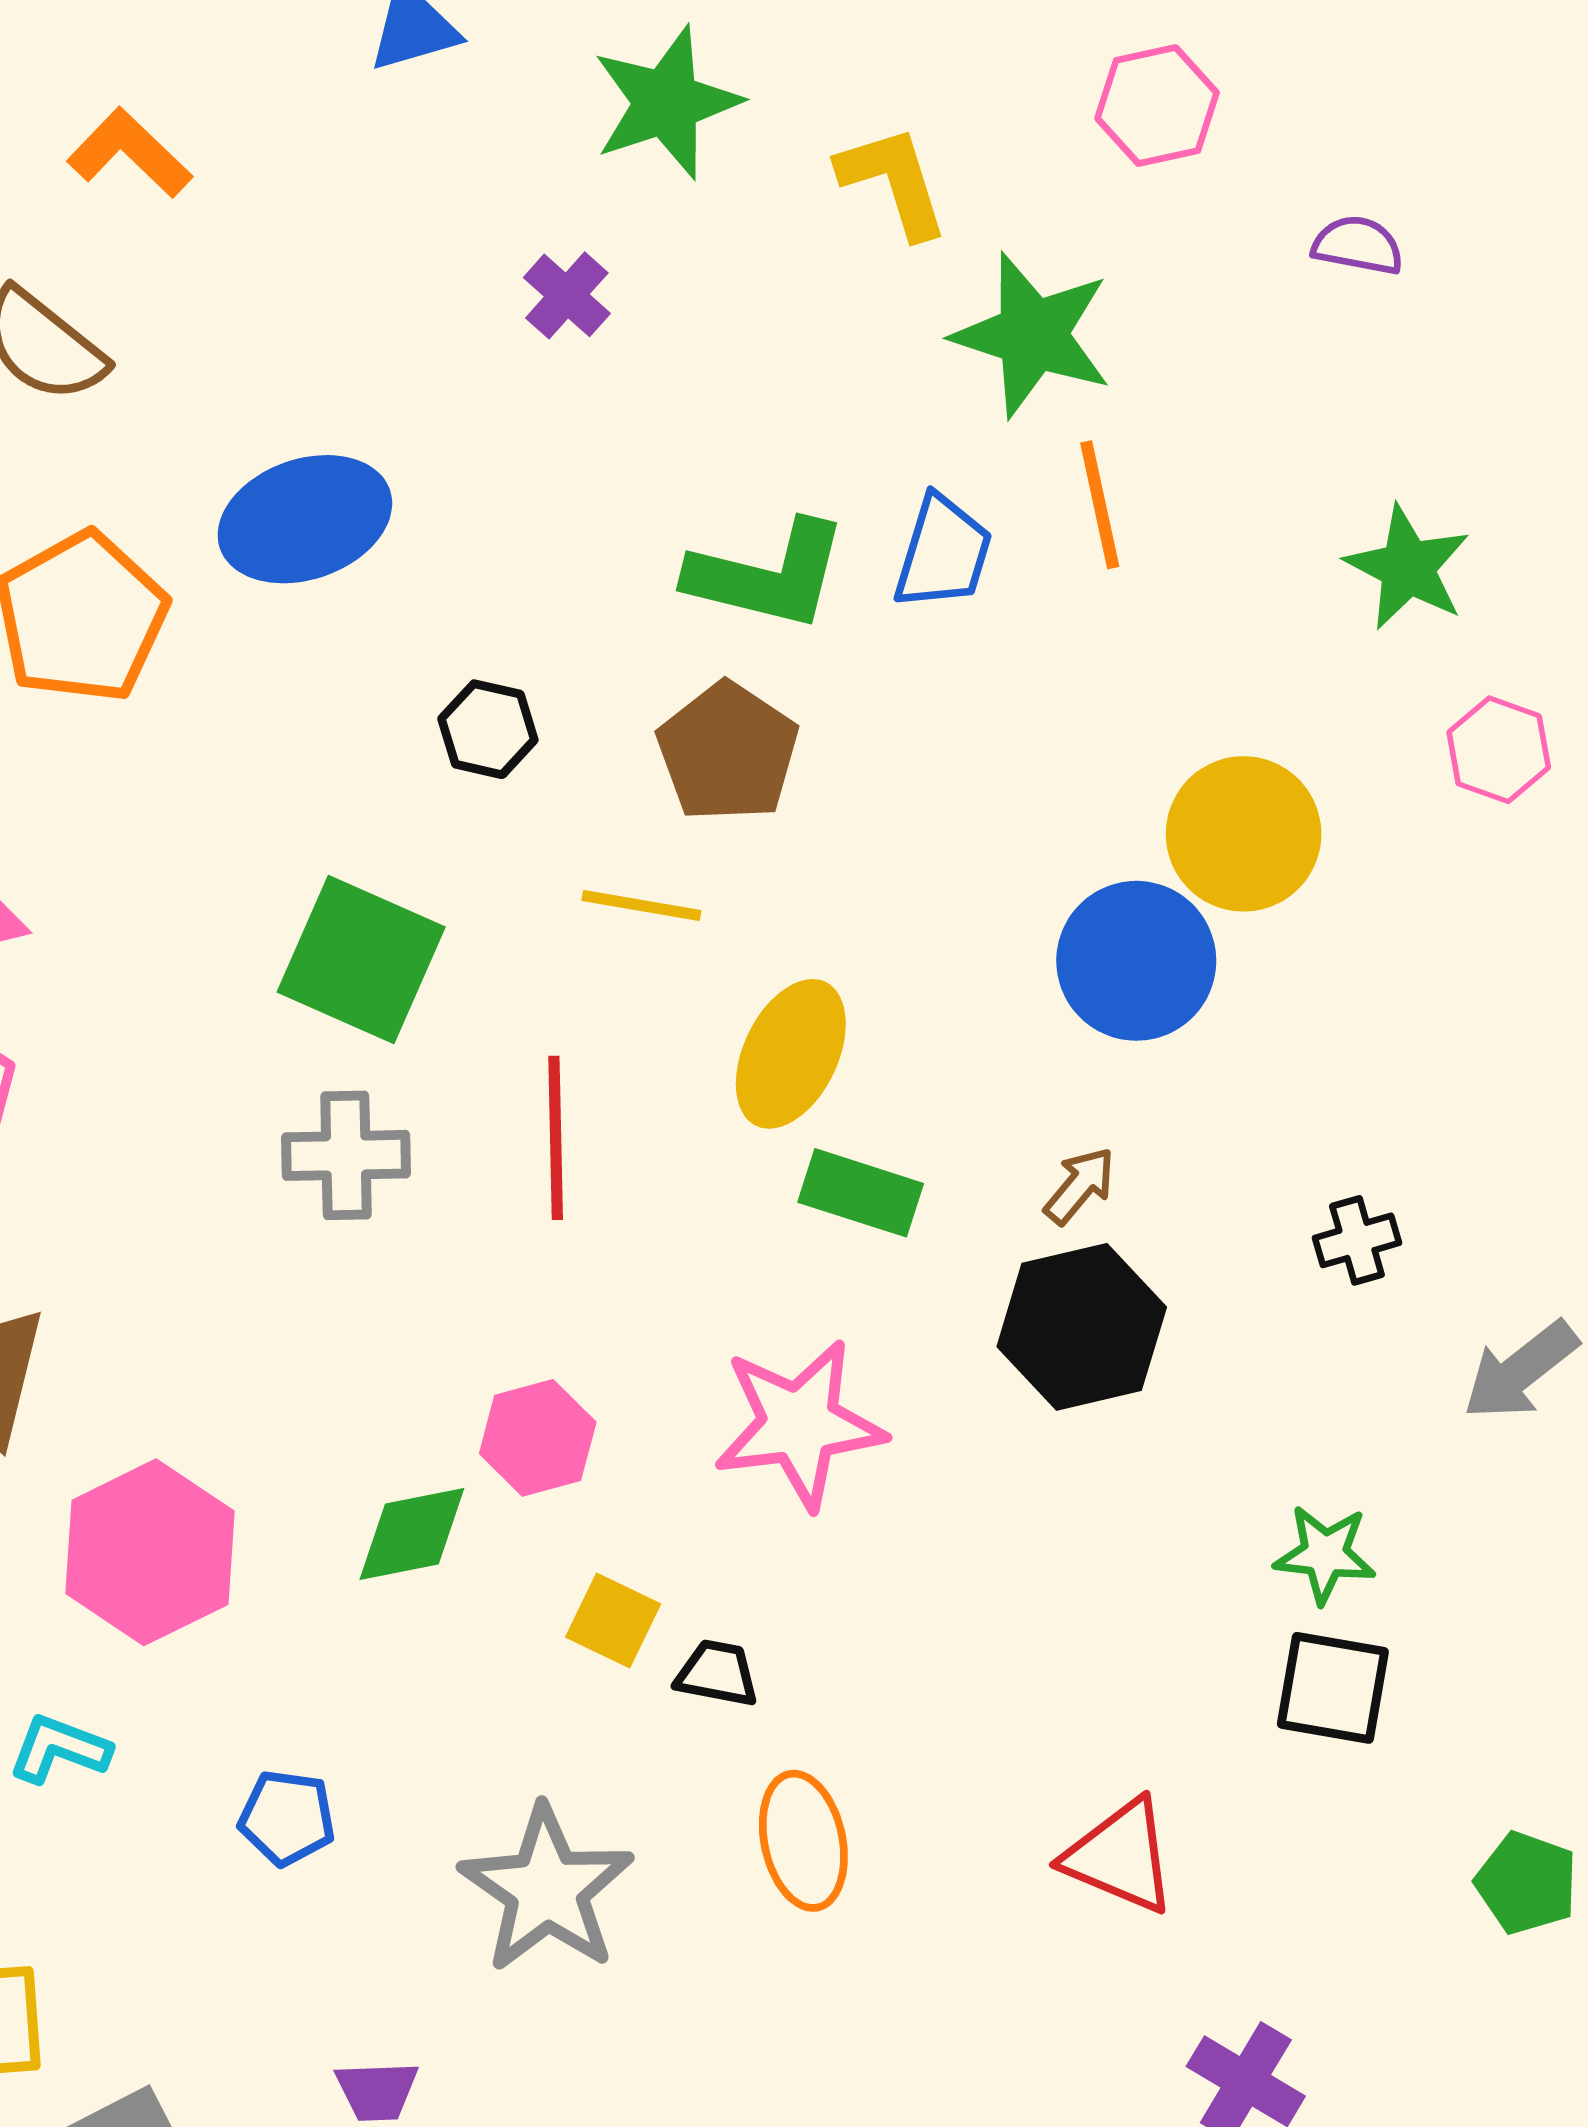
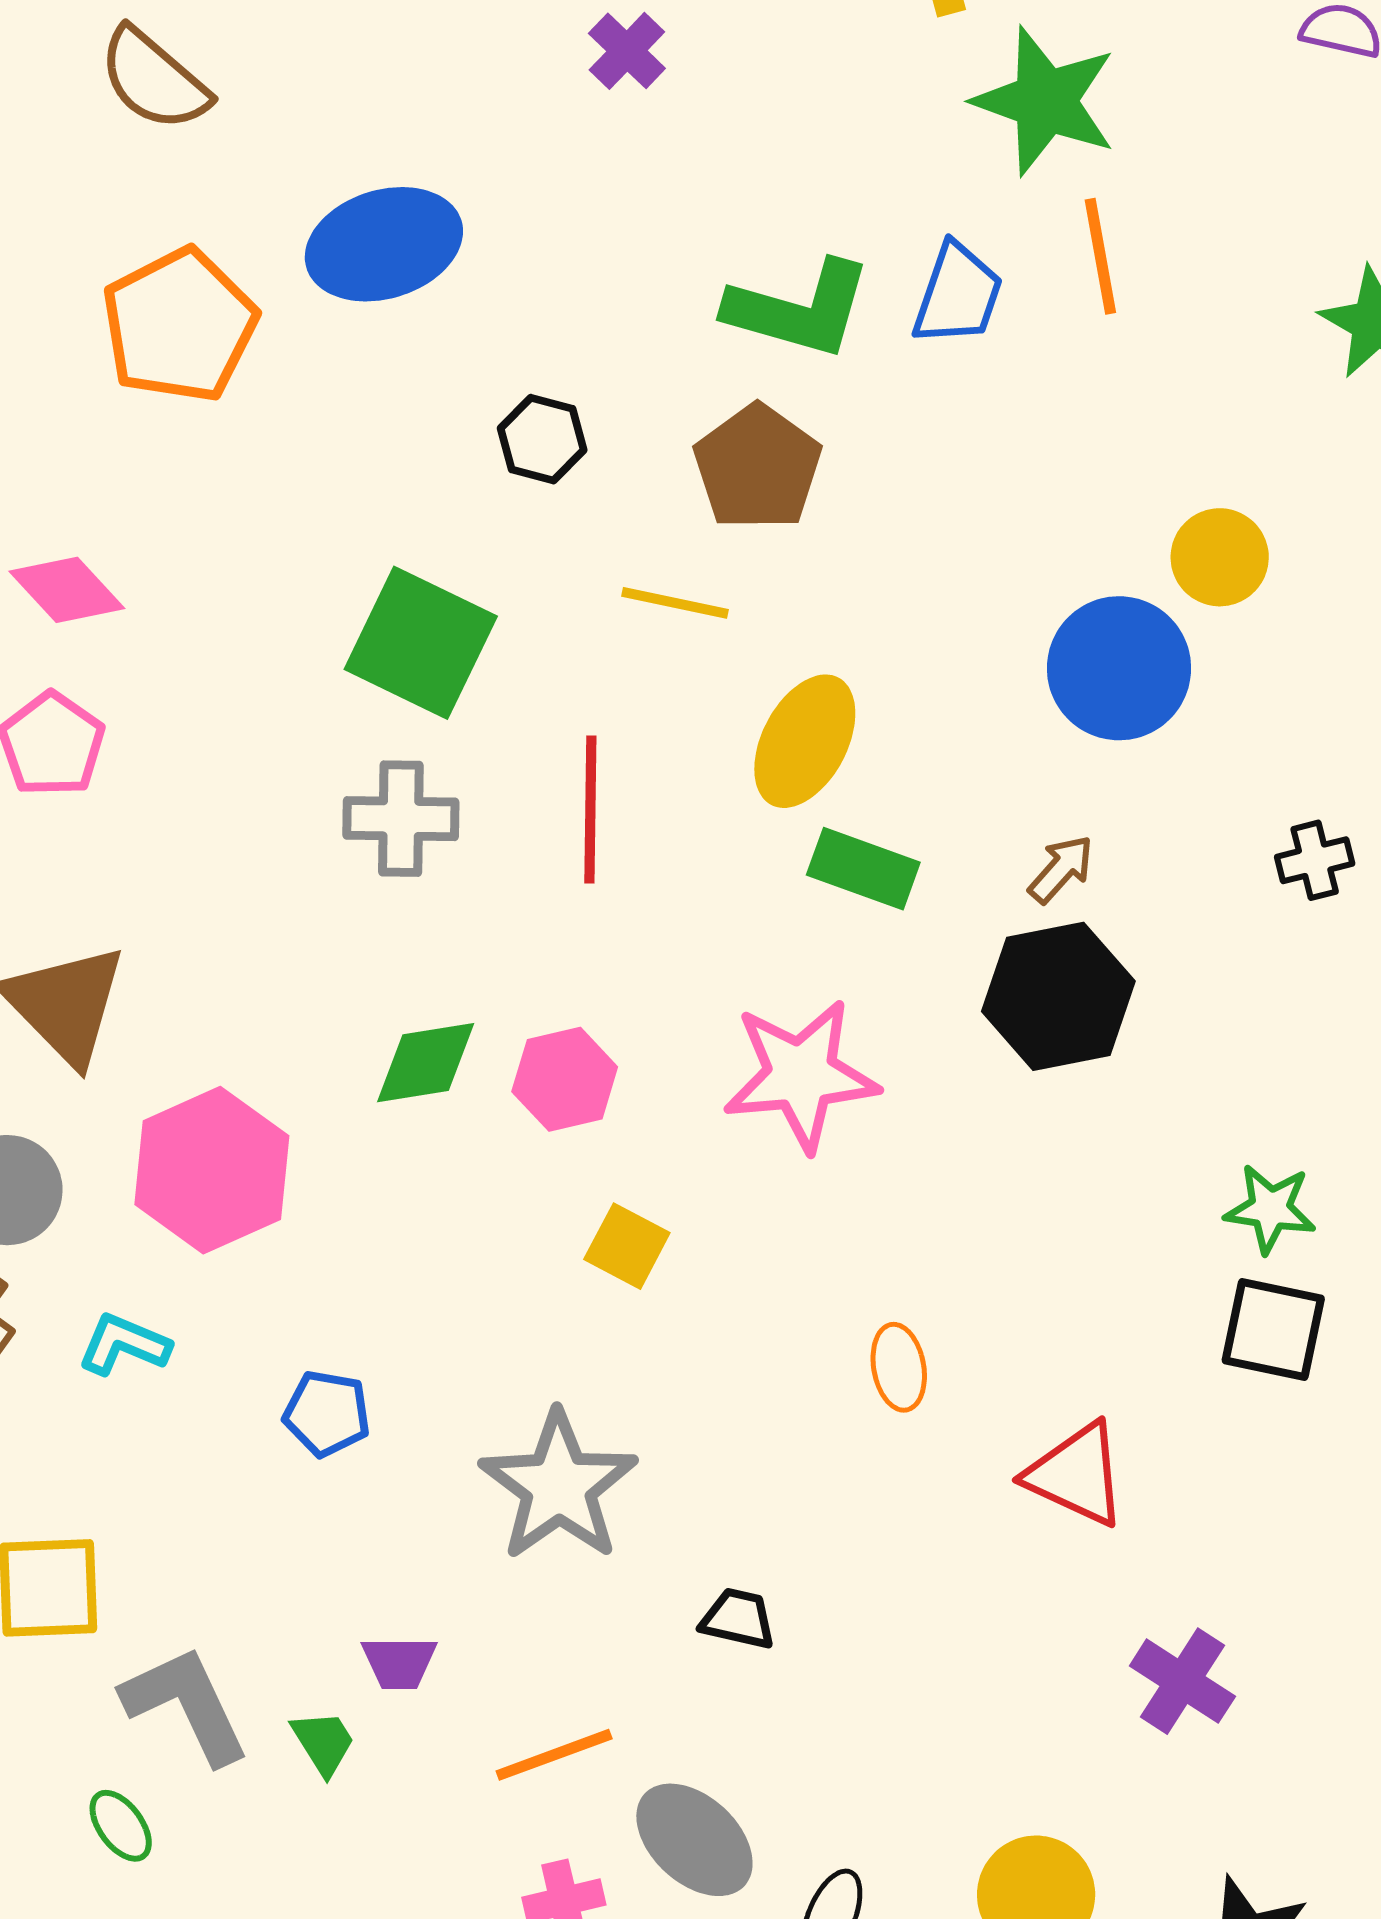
yellow circle: (1244, 834) -> (1220, 557), size x0.7
black cross: (1357, 1240) -> (1315, 860), moved
green diamond: (412, 1534) -> (426, 1063), moved
black trapezoid: (717, 1673) -> (738, 1619), moved
orange ellipse: (803, 1841) -> (899, 1367), moved, size x0.7

